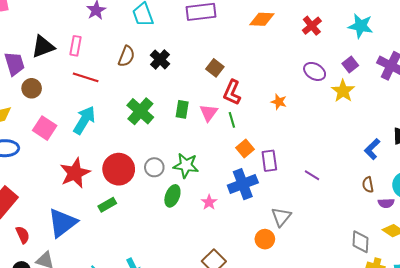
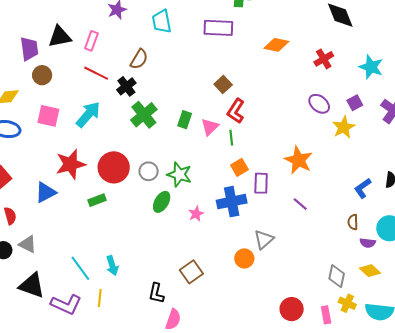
black cross: (160, 59) -> (126, 86), moved
orange star: (279, 102) -> (298, 160), moved, size x1.8
pink square: (45, 128) -> (48, 116), turned -30
blue triangle: (62, 223) -> (46, 192), moved, size x0.7

